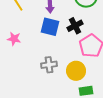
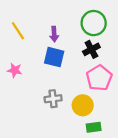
black cross: (75, 26) -> (91, 49), moved

